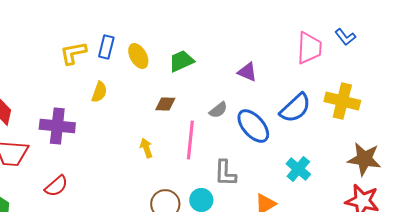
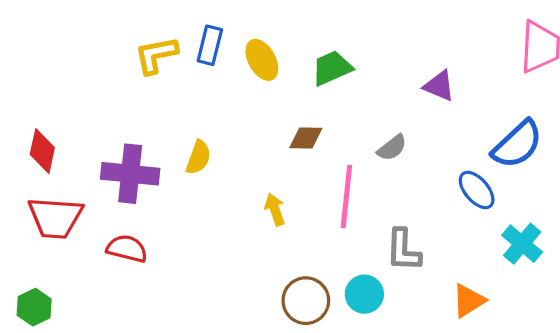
yellow semicircle: (99, 92) -> (198, 157), moved
blue ellipse: (253, 126) -> (477, 190), moved, size x0.7
red semicircle: (56, 186) -> (127, 249), moved, turned -125

